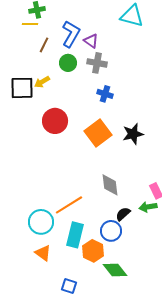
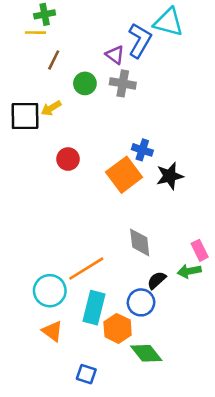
blue L-shape: (71, 34) -> (140, 40), moved
blue cross: (105, 94) -> (142, 150), moved
red circle: (55, 121) -> (68, 159), size x0.7

